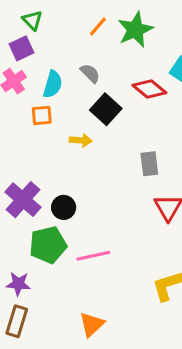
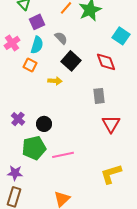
purple square: (21, 48) -> (37, 22), moved
red diamond: (149, 89) -> (106, 62), moved, turned 30
orange square: (42, 115) -> (30, 65), turned 32
purple cross: (23, 200) -> (18, 119), size x0.6

